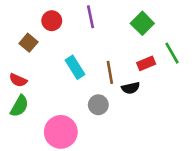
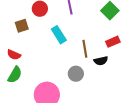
brown square: (28, 43) -> (22, 26), turned 32
cyan rectangle: (75, 67) -> (59, 35), moved

